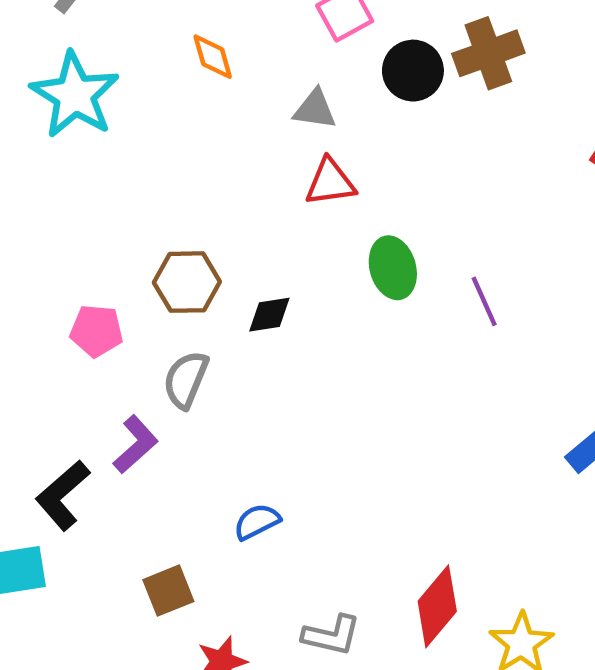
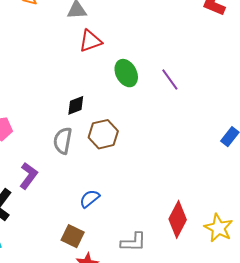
brown hexagon: (187, 282) -> (103, 134), moved
gray semicircle: (186, 380) -> (63, 141), moved
brown square: (168, 591) -> (73, 236), moved, turned -30

